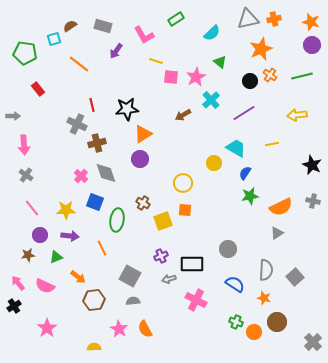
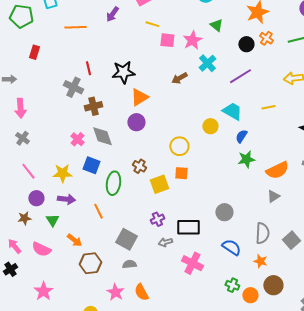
orange line: (79, 64) -> (75, 27), turned -40
red rectangle: (38, 89) -> (34, 52), turned 56
green triangle: (56, 257) -> (52, 220), turned -40

